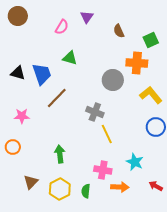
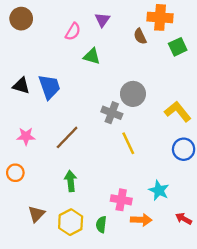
green triangle: (70, 58) -> (92, 56), moved
orange cross: (137, 63) -> (160, 17), moved
brown line: (57, 98) -> (67, 137), moved
gray cross: (95, 112) -> (112, 113), moved
yellow line: (107, 134) -> (128, 143), moved

